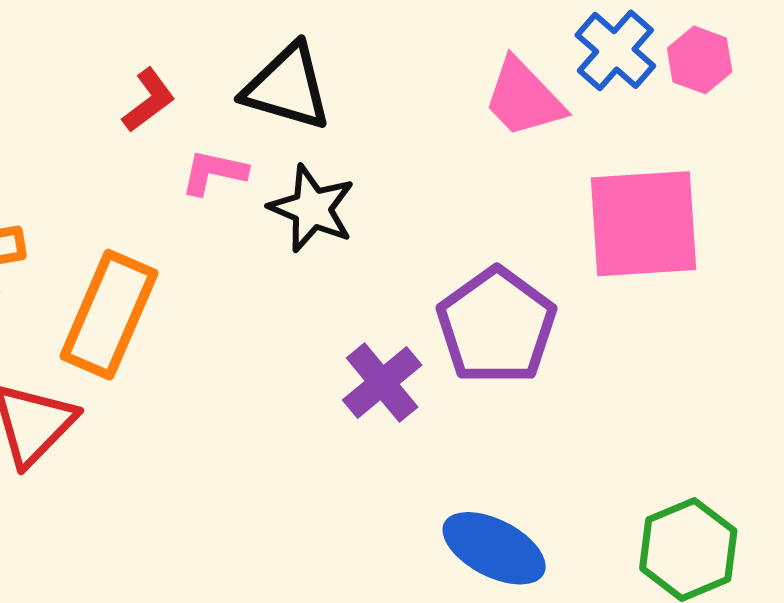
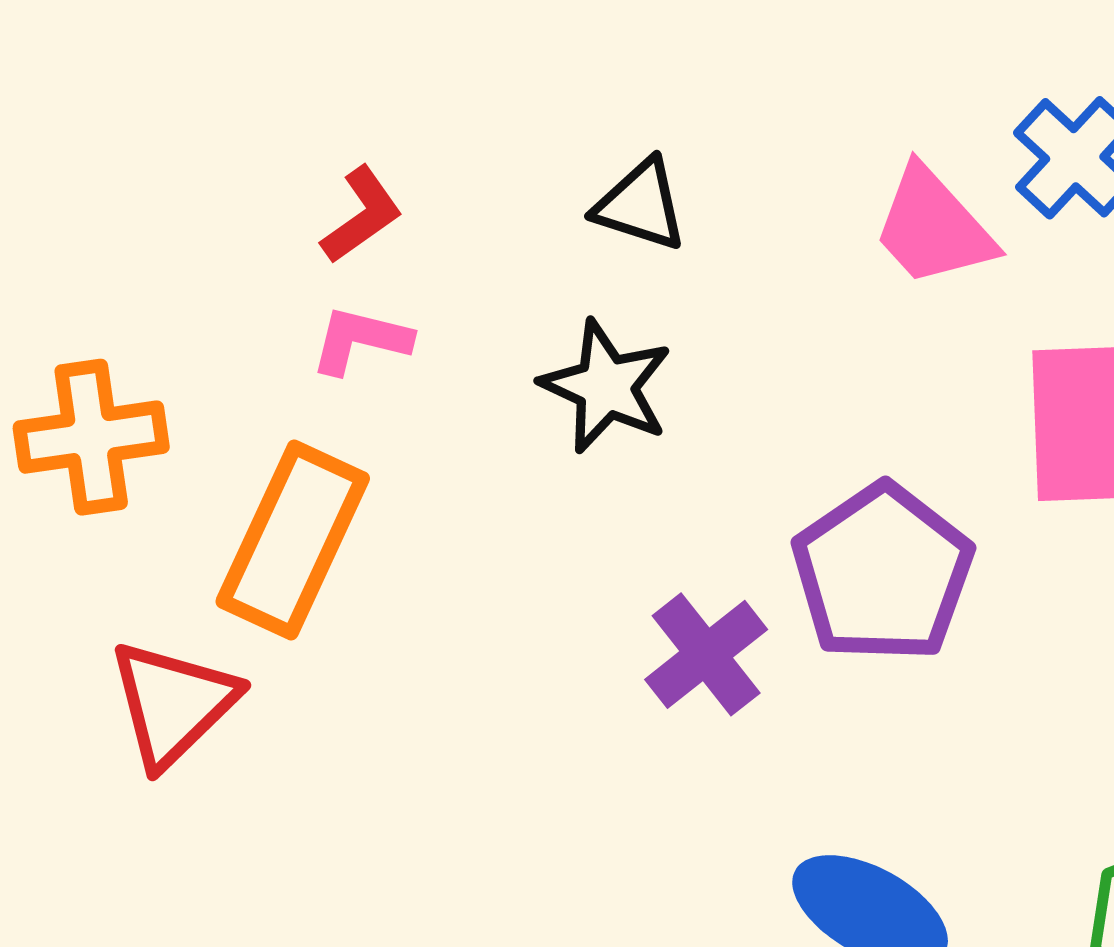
black triangle: (287, 87) -> (641, 205), moved, size x0.7
pink L-shape: (214, 172) -> (361, 340), moved

